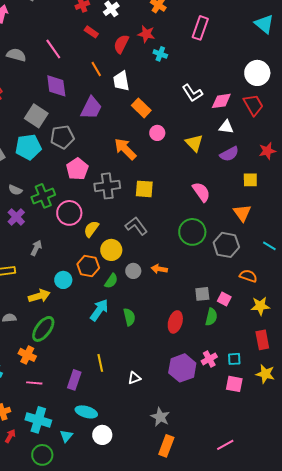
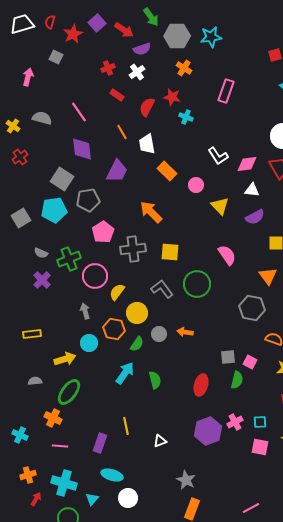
pink circle: (157, 133) -> (196, 185), moved
green circle: (192, 232) -> (197, 284), moved
gray arrow: (36, 248) -> (85, 311), moved, turned -42

